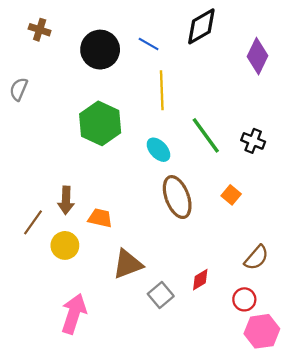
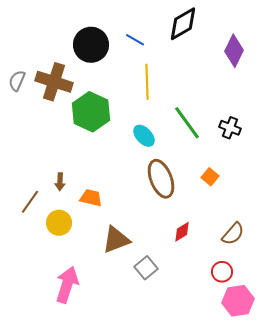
brown cross: (40, 30) -> (54, 82), moved, size x1.8
brown arrow: (66, 200) -> (60, 182), size x0.7
red diamond: (200, 280) -> (182, 232), moved

